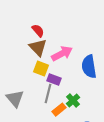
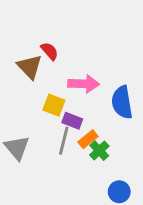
brown triangle: (38, 48) -> (30, 67), moved
pink arrow: (62, 54) -> (84, 84), turned 30
orange rectangle: (59, 110) -> (88, 139), moved

